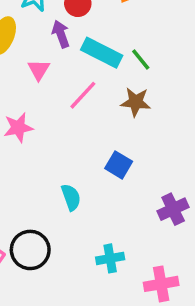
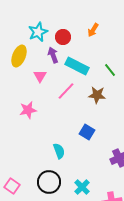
green line: (141, 59) -> (110, 70), moved
black circle: (30, 250) -> (49, 182), moved
cyan cross: (110, 258) -> (82, 187), turned -35

